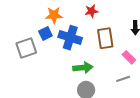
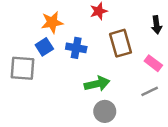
blue cross: (70, 38) -> (76, 48), size x0.7
gray square: (26, 48) -> (22, 68), turned 30

